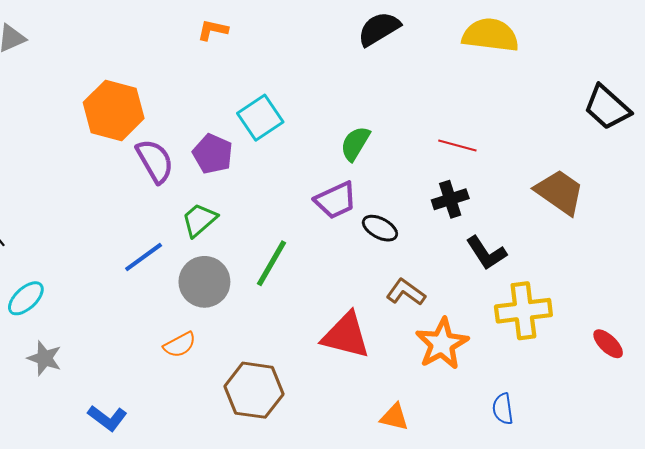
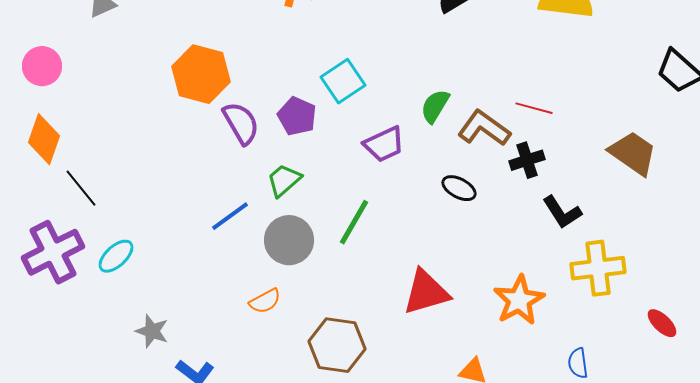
purple trapezoid: (336, 200) -> (384, 144), moved
brown L-shape: (406, 292) -> (484, 128), moved, size x1.4
red triangle: (346, 335) -> (426, 292), turned -30
red ellipse: (608, 344) -> (662, 323), moved
gray star: (44, 358) -> (152, 331), moved

